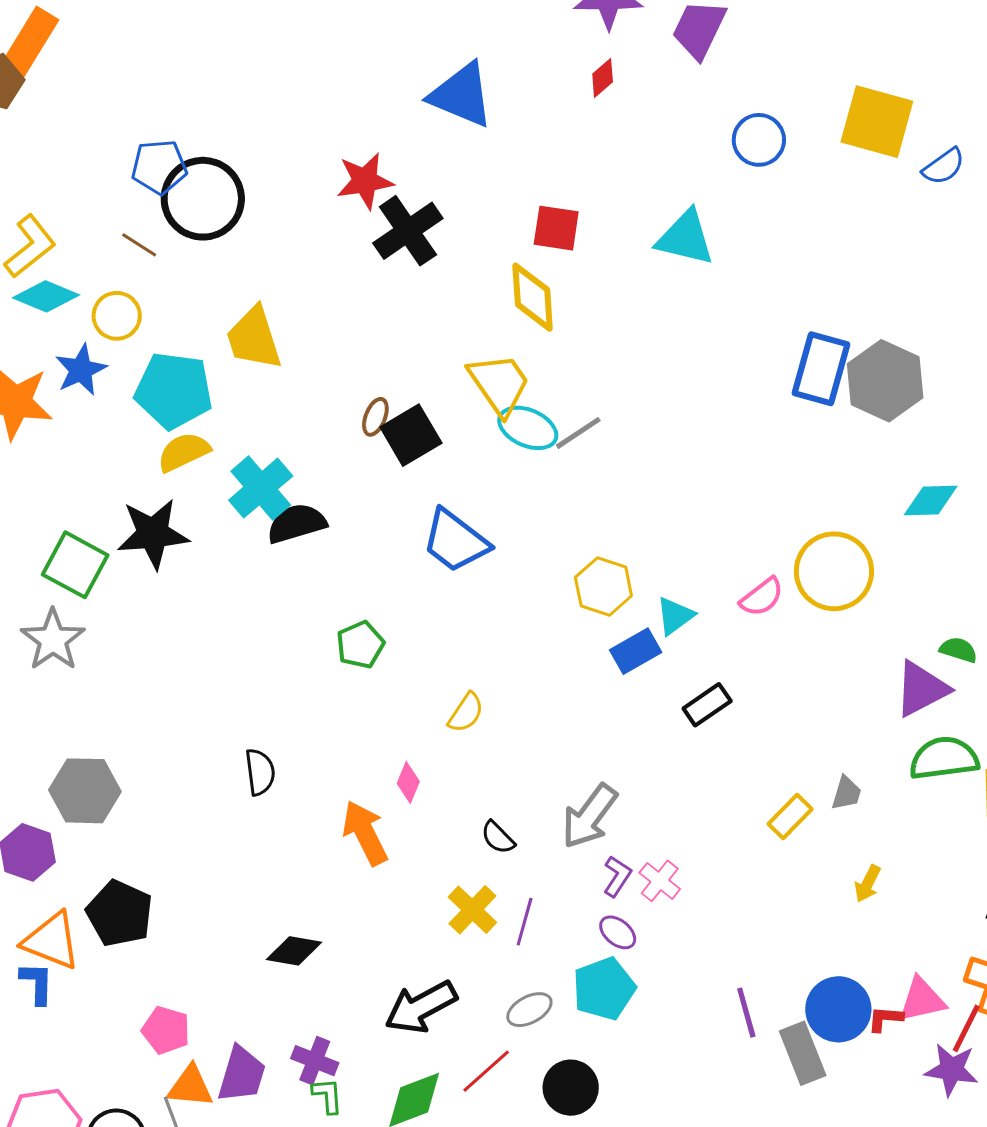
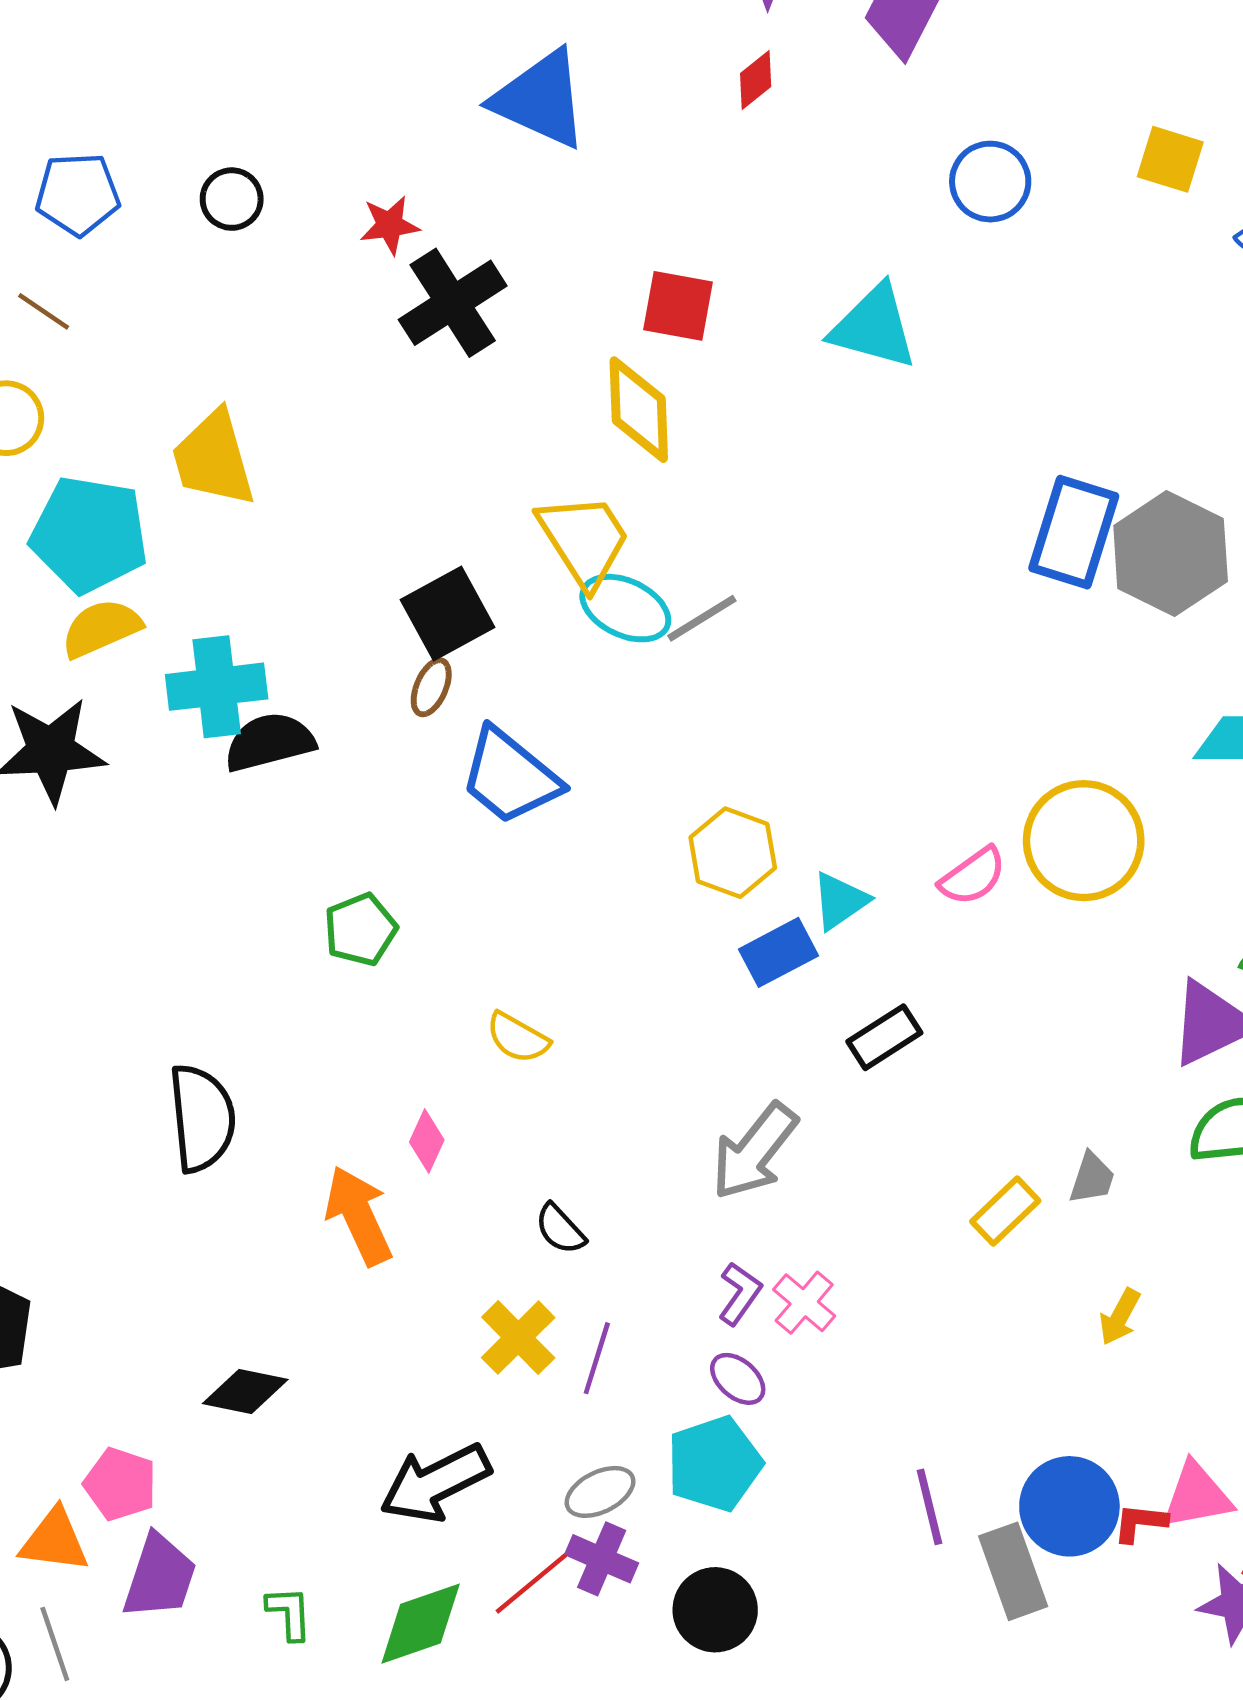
yellow square: (877, 122) -> (1170, 159), size x0.6
red star: (365, 181) -> (390, 225), size x0.7
black circle: (203, 199) -> (232, 199), moved, size x0.5
brown ellipse: (375, 417) -> (431, 687), moved
cyan cross: (261, 488) -> (217, 687), turned 32
yellow semicircle: (466, 713) -> (518, 1038), turned 84
black semicircle: (260, 772) -> (202, 1118), size x1.5
gray arrow: (589, 816) -> (754, 1151), moved
pink pentagon: (166, 1030) -> (120, 1484), moved
purple cross: (315, 1061) -> (602, 1559), moved
orange triangle: (190, 1086) -> (54, 1540), moved
black circle: (571, 1088) -> (715, 1610), moved

